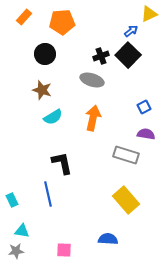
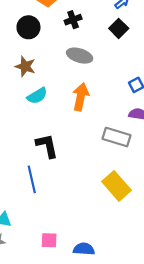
black square: (128, 55) -> (119, 28), size x0.7
black cross: (101, 56) -> (73, 20), moved
blue semicircle: (108, 239) -> (84, 249), moved

